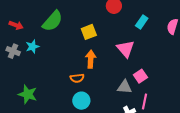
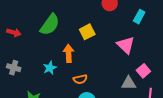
cyan star: (32, 47) -> (50, 68), moved
gray cross: (13, 51) -> (14, 68), moved
orange arrow: (91, 59) -> (69, 53), moved

